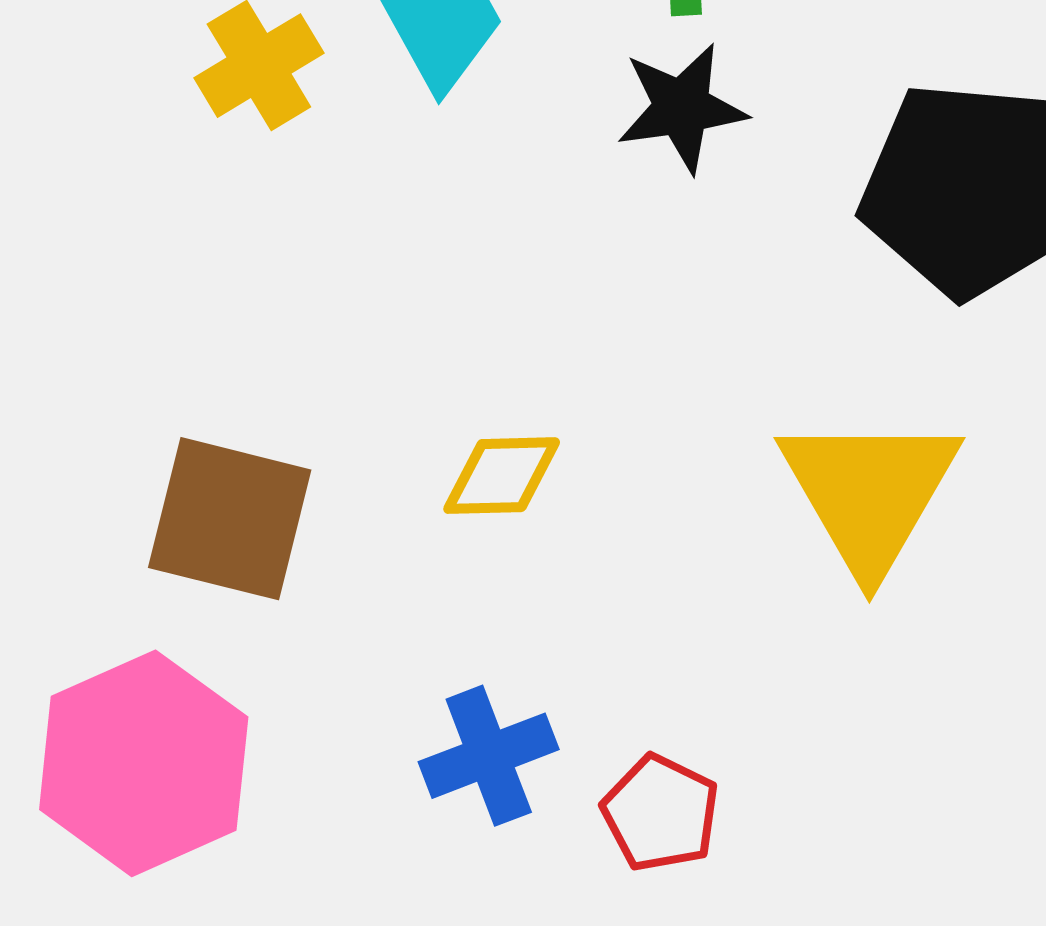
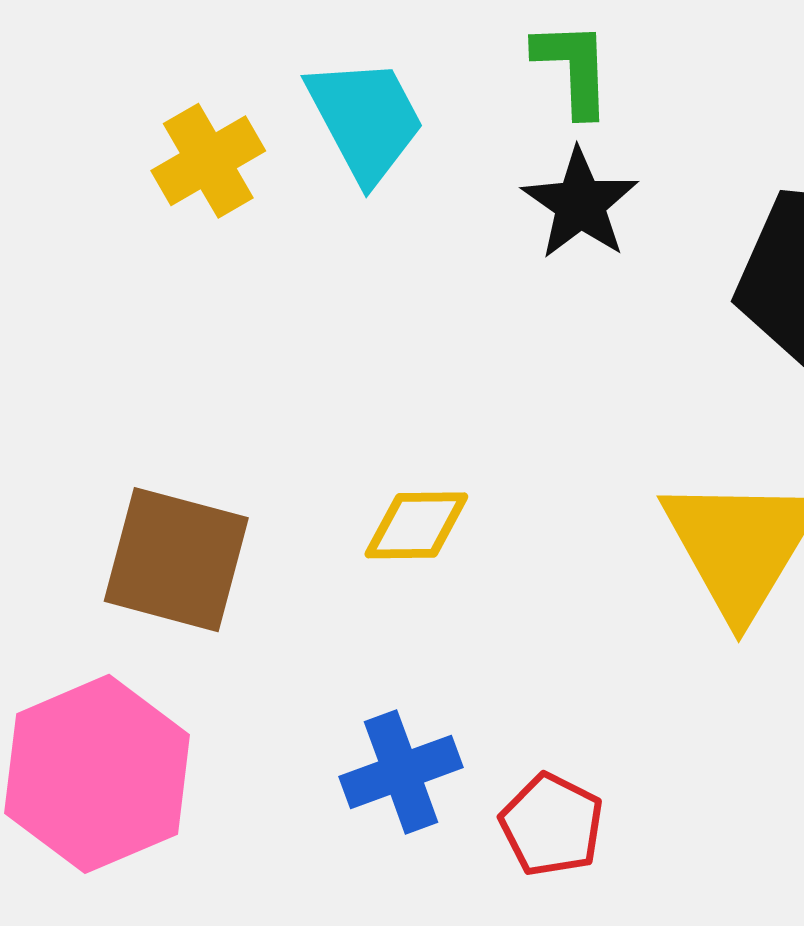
black star: (682, 108) -> (580, 204), turned -30

